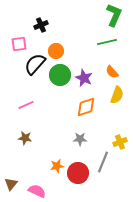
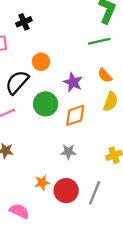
orange circle: (56, 51) -> (41, 62), moved
black semicircle: (35, 64) -> (17, 82), moved
green circle: (60, 75) -> (46, 104), moved
gray line: (103, 162) -> (95, 193), moved

